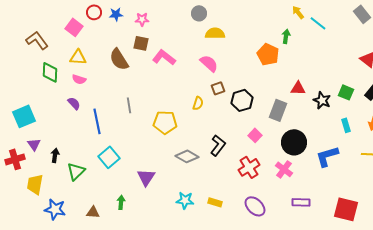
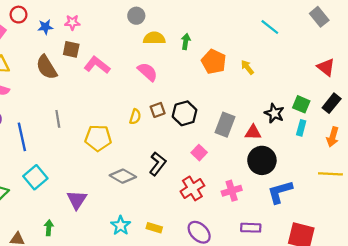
yellow arrow: (298, 12) -> (247, 67), moved
blue star: (116, 14) -> (45, 27), moved
green arrow: (286, 36) -> (186, 42), moved
brown square: (218, 88) -> (158, 110), moved
red triangle: (298, 88) -> (253, 132), moved
cyan rectangle: (346, 125) -> (301, 128), moved, turned 32
black circle: (294, 142) -> (262, 160), moved
blue L-shape: (327, 156) -> (280, 192), moved
pink cross: (284, 169) -> (232, 191), turned 36
cyan star: (185, 200) -> (121, 225), turned 30

